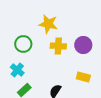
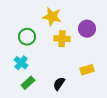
purple circle: (83, 45) -> (87, 29), moved
yellow rectangle: (83, 77) -> (87, 70), turned -32

